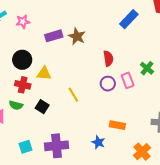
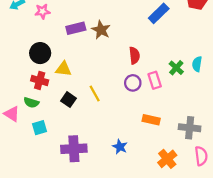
black square: (42, 107) -> (68, 100), moved
orange rectangle: (117, 125) -> (151, 120), moved
cyan square: (25, 147) -> (39, 128), moved

